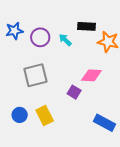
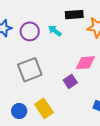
purple square: (74, 92) -> (70, 81), turned 32

